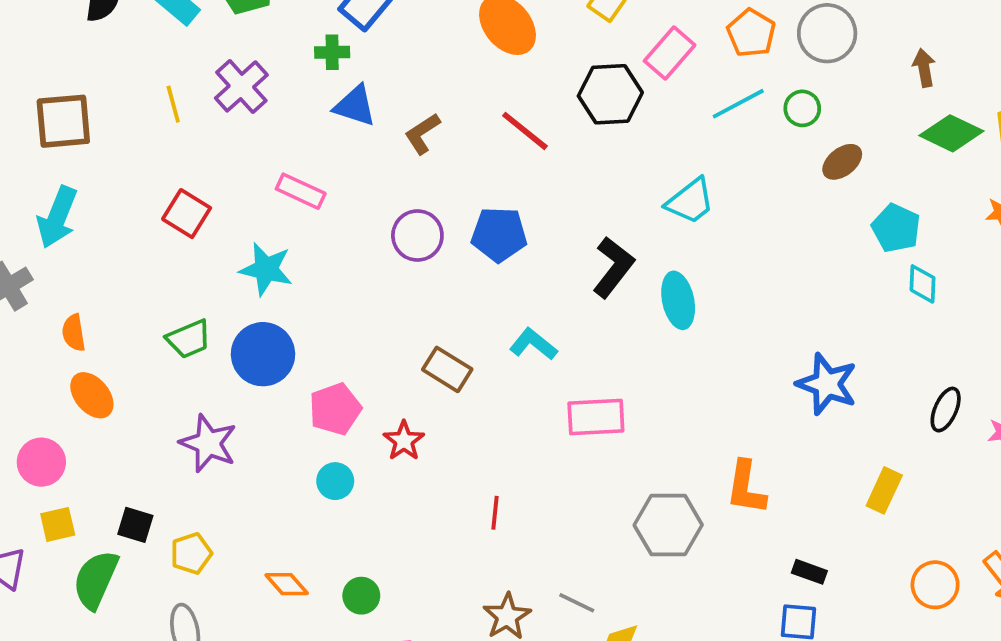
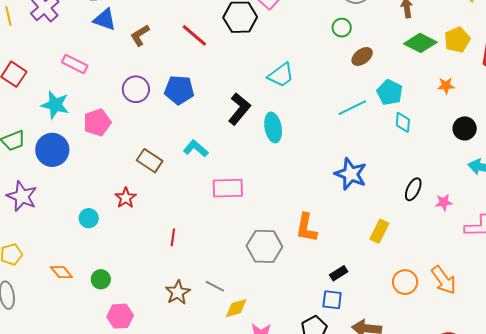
cyan line: (738, 104) -> (352, 108), moved
pink pentagon: (335, 409) -> (97, 122), moved
black rectangle: (809, 572) -> (339, 273), turned -54

